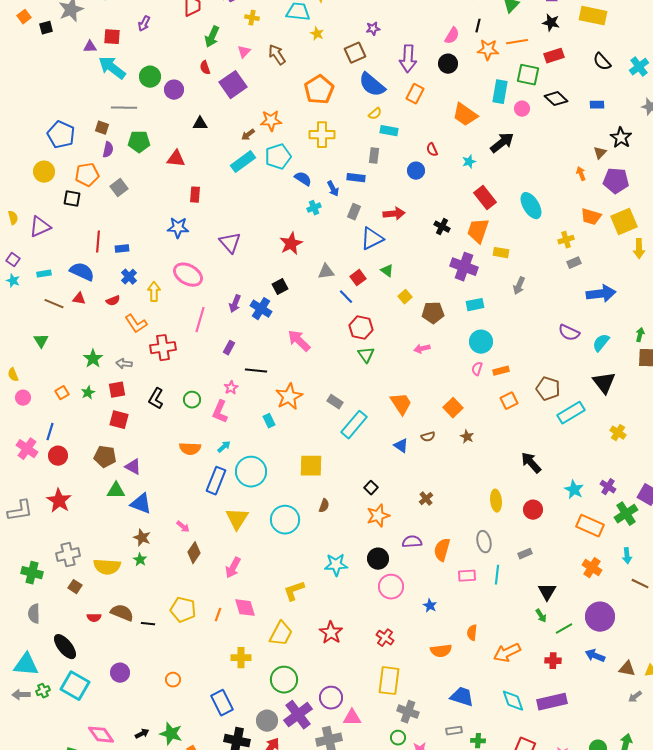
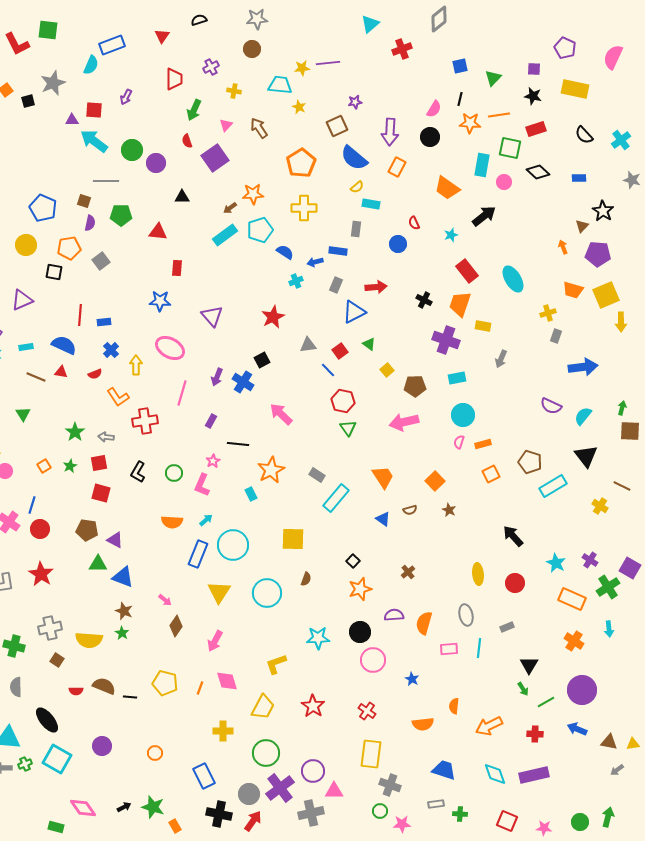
blue arrow: (333, 189) -> (315, 262), turned 105
gray rectangle: (574, 263) -> (556, 336), turned -48
pink arrow: (422, 349) -> (404, 422), size x1.8
brown line: (640, 584) -> (622, 486), moved

